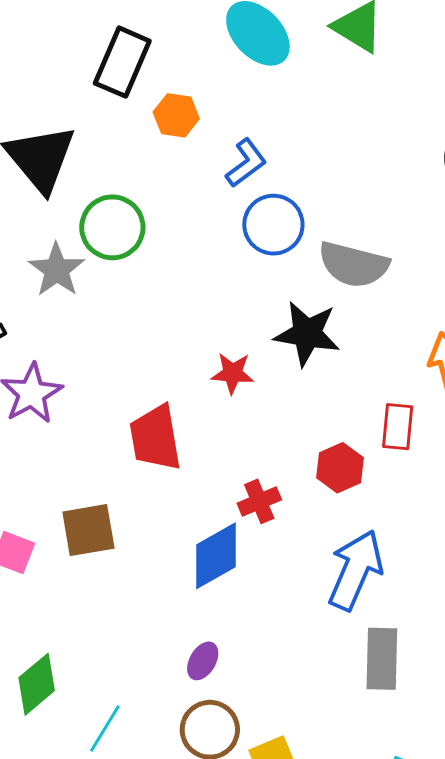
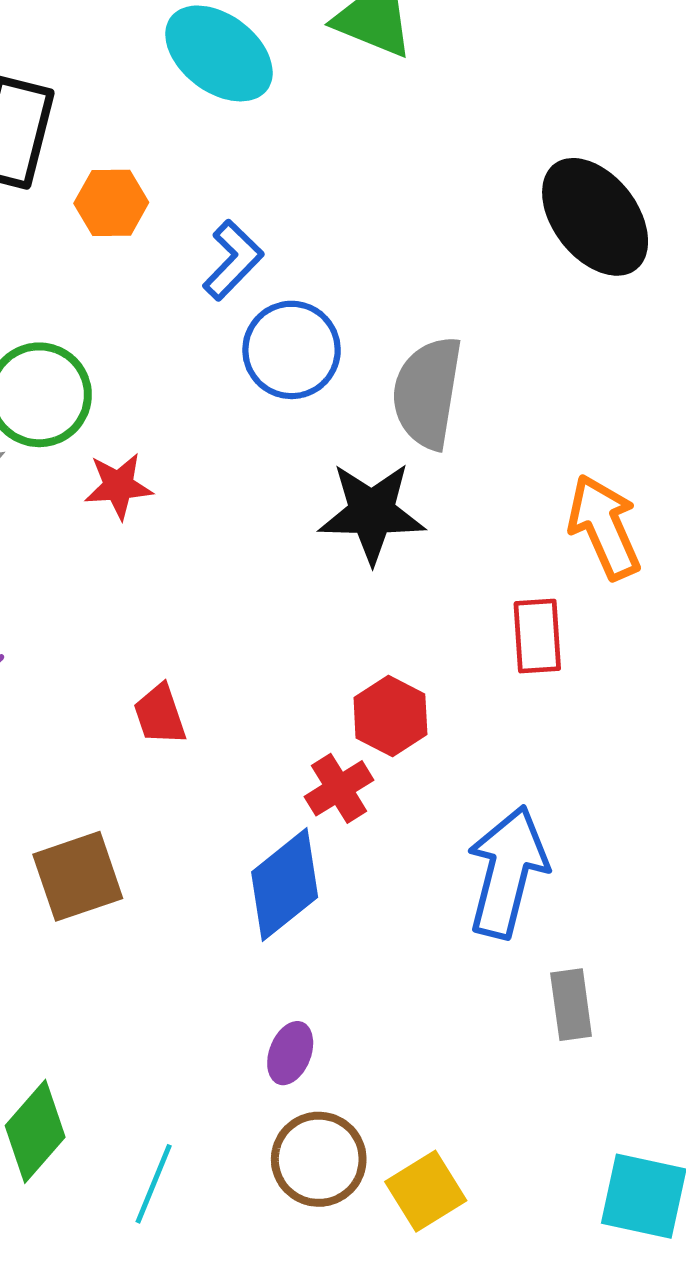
gray semicircle: (354, 265) -> (427, 393), turned 94
red star: (233, 373) -> (118, 486), moved
red trapezoid: (155, 438) -> (160, 714), size x0.6
red hexagon: (340, 468) -> (390, 716), moved
gray rectangle: (382, 659) -> (571, 1005), size x0.7

